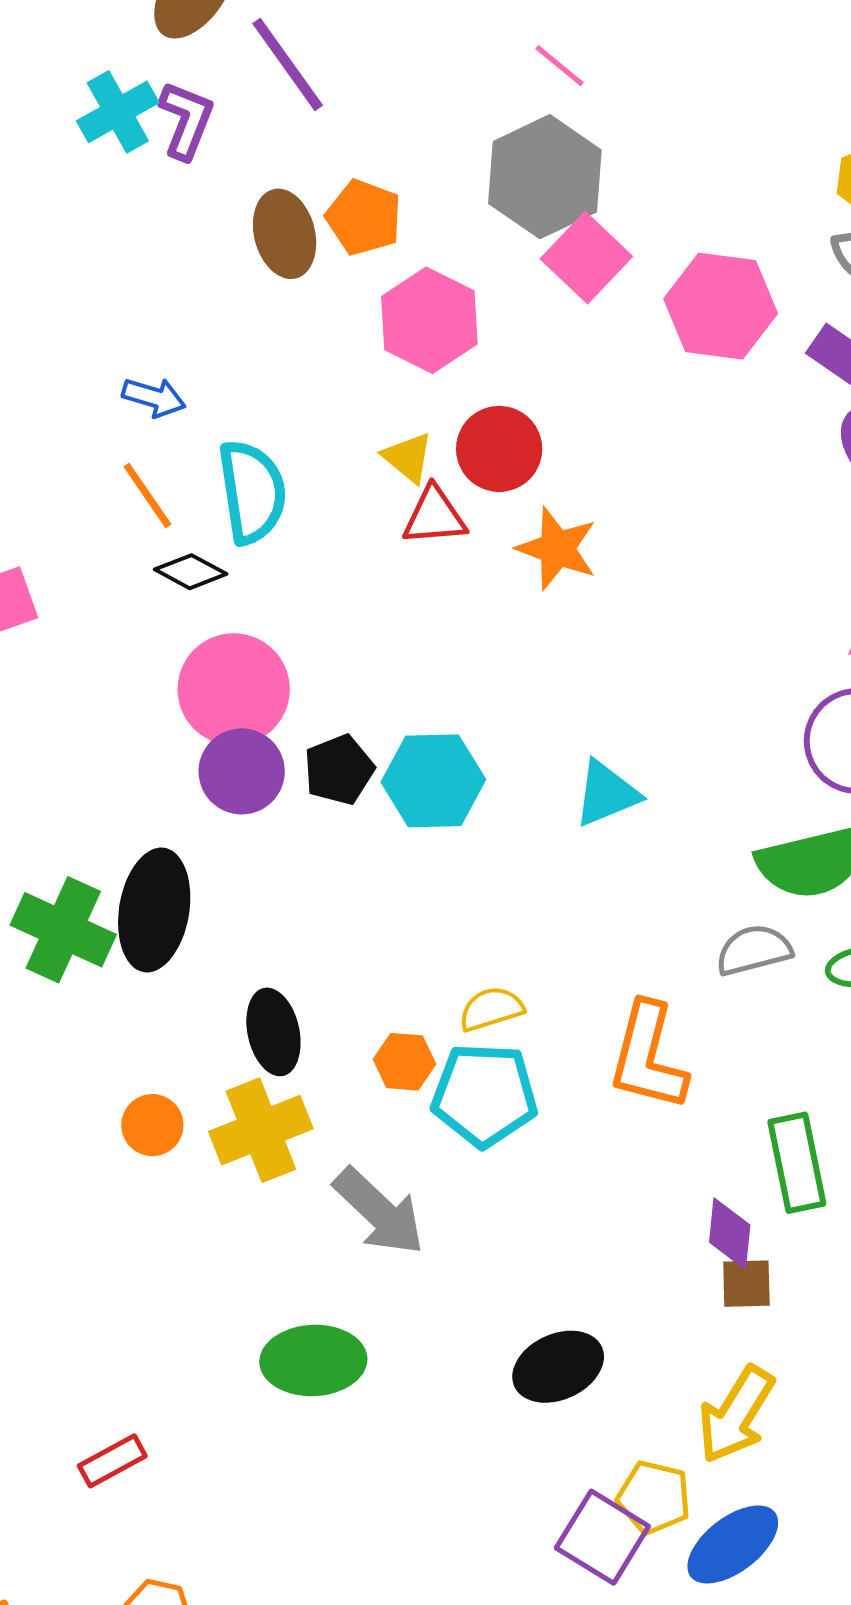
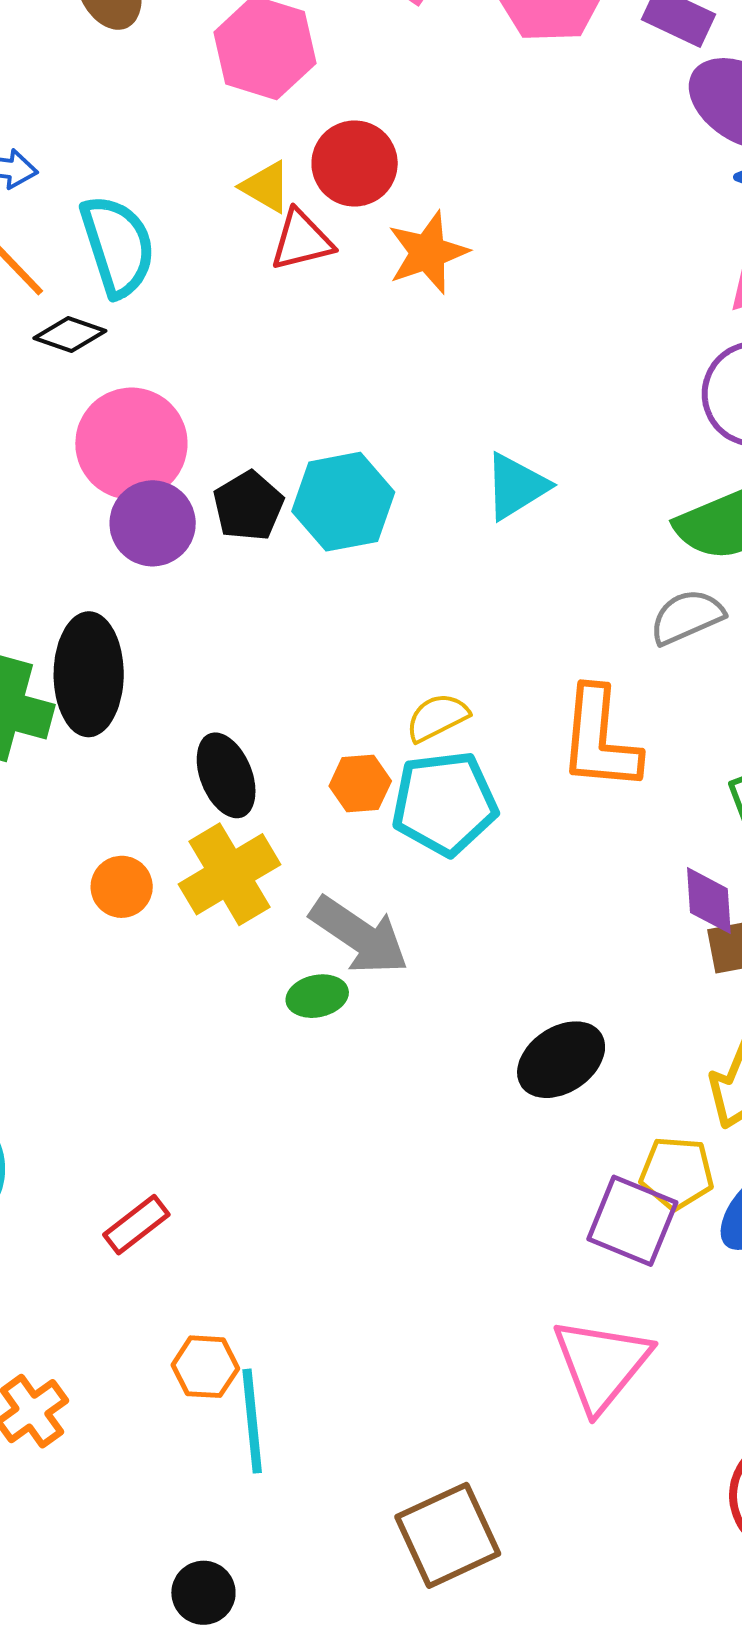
orange star: (557, 549) -> (428, 252), turned -30
green ellipse: (313, 1360) -> (317, 996), moved, size x0.6

